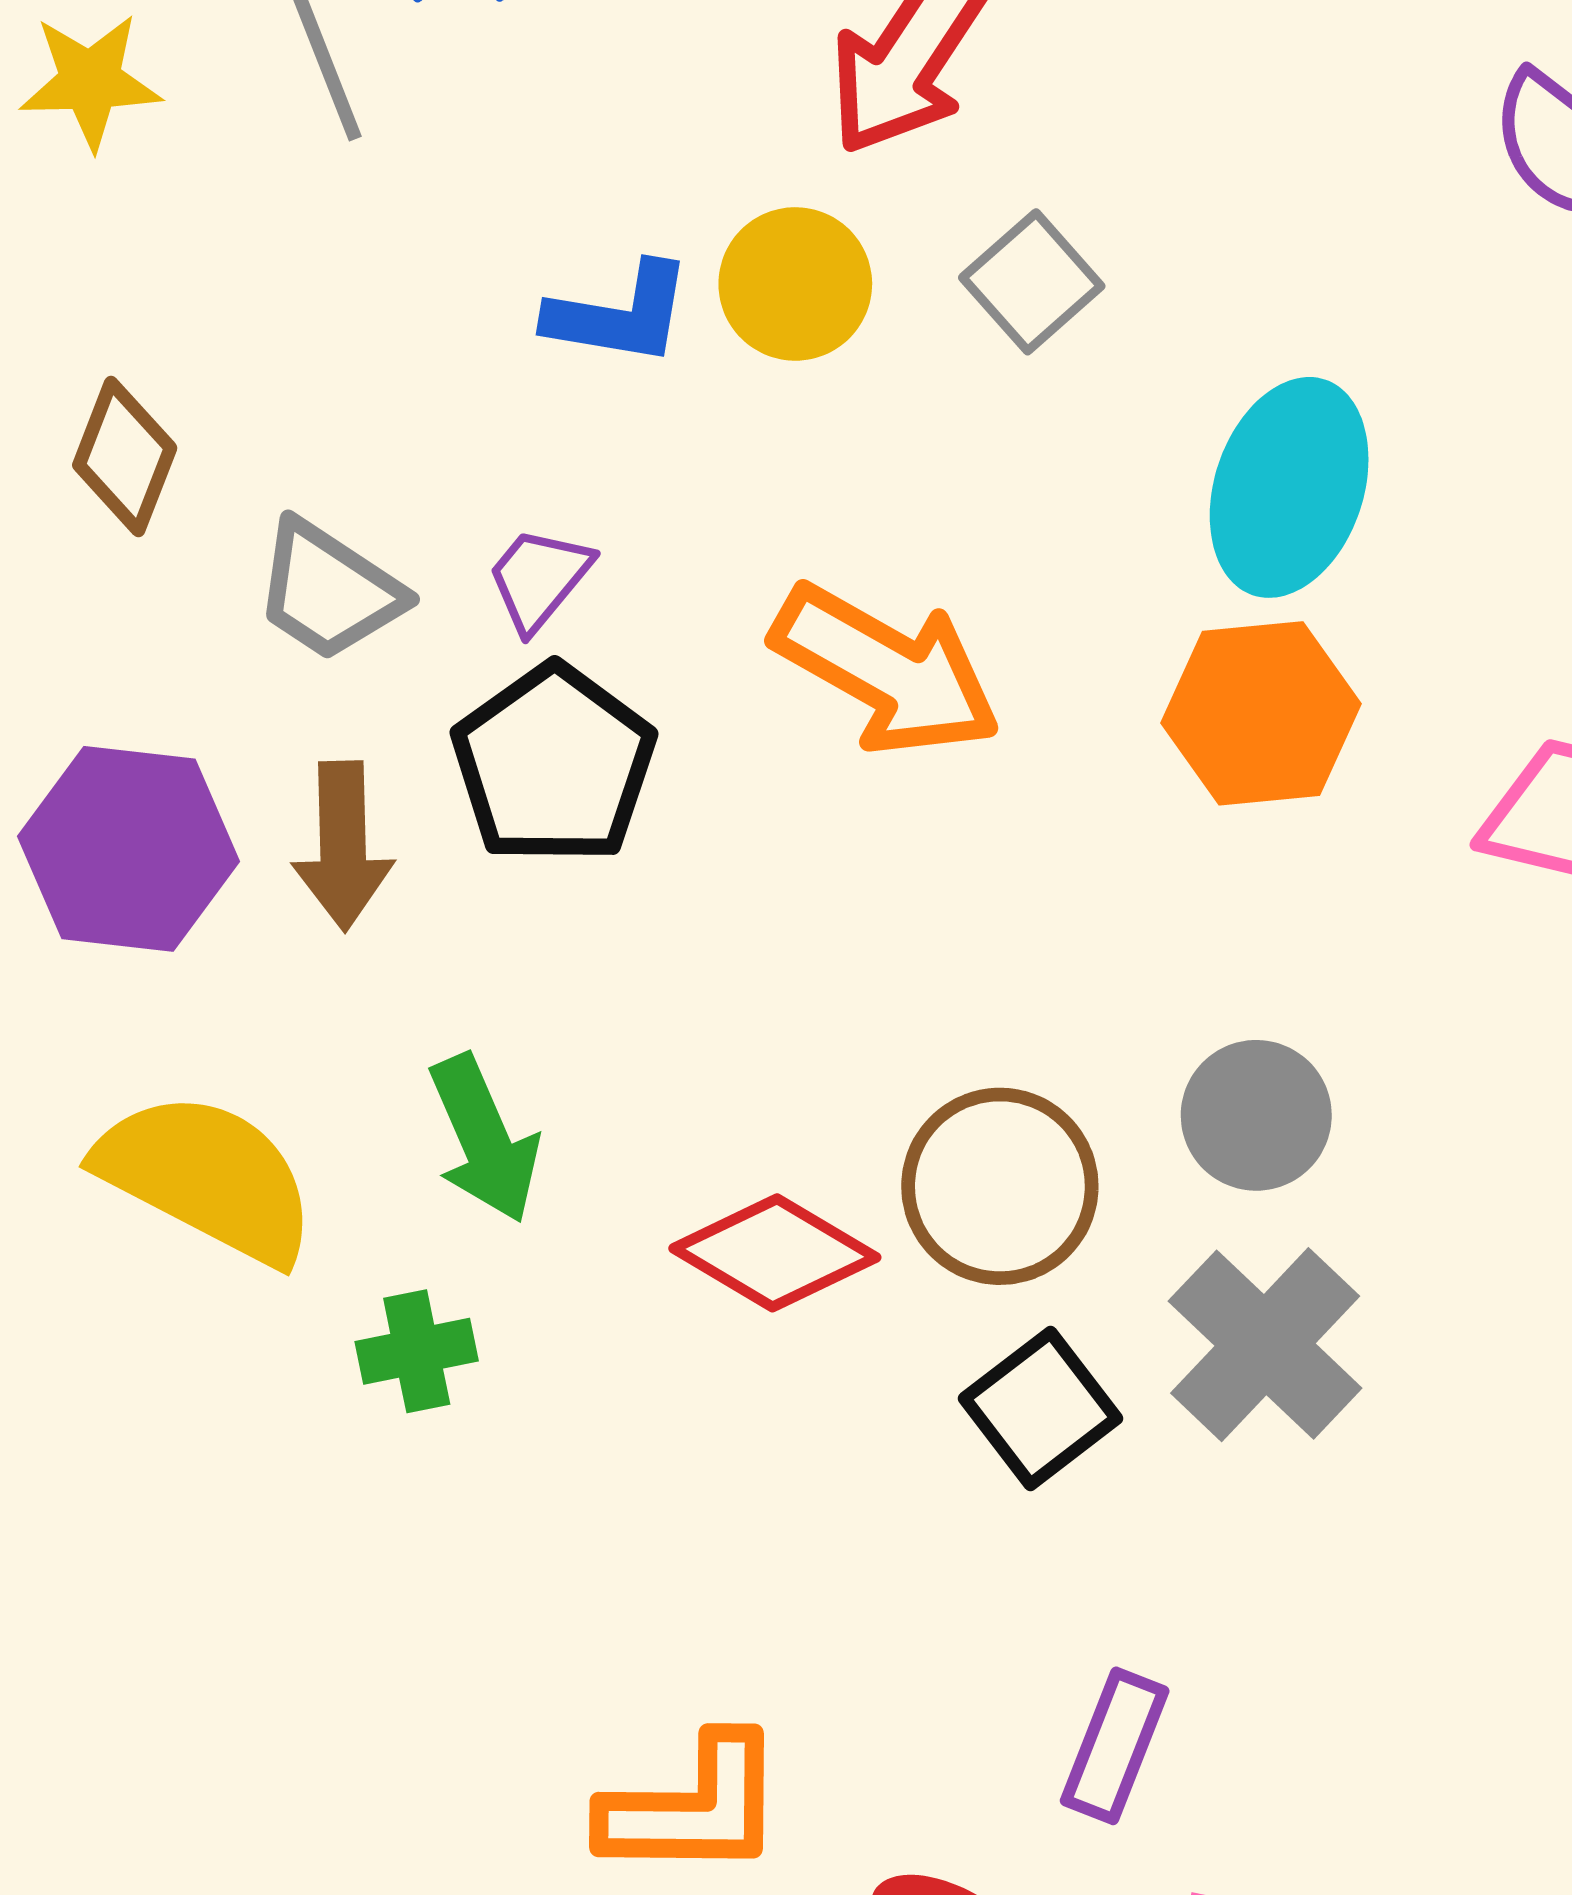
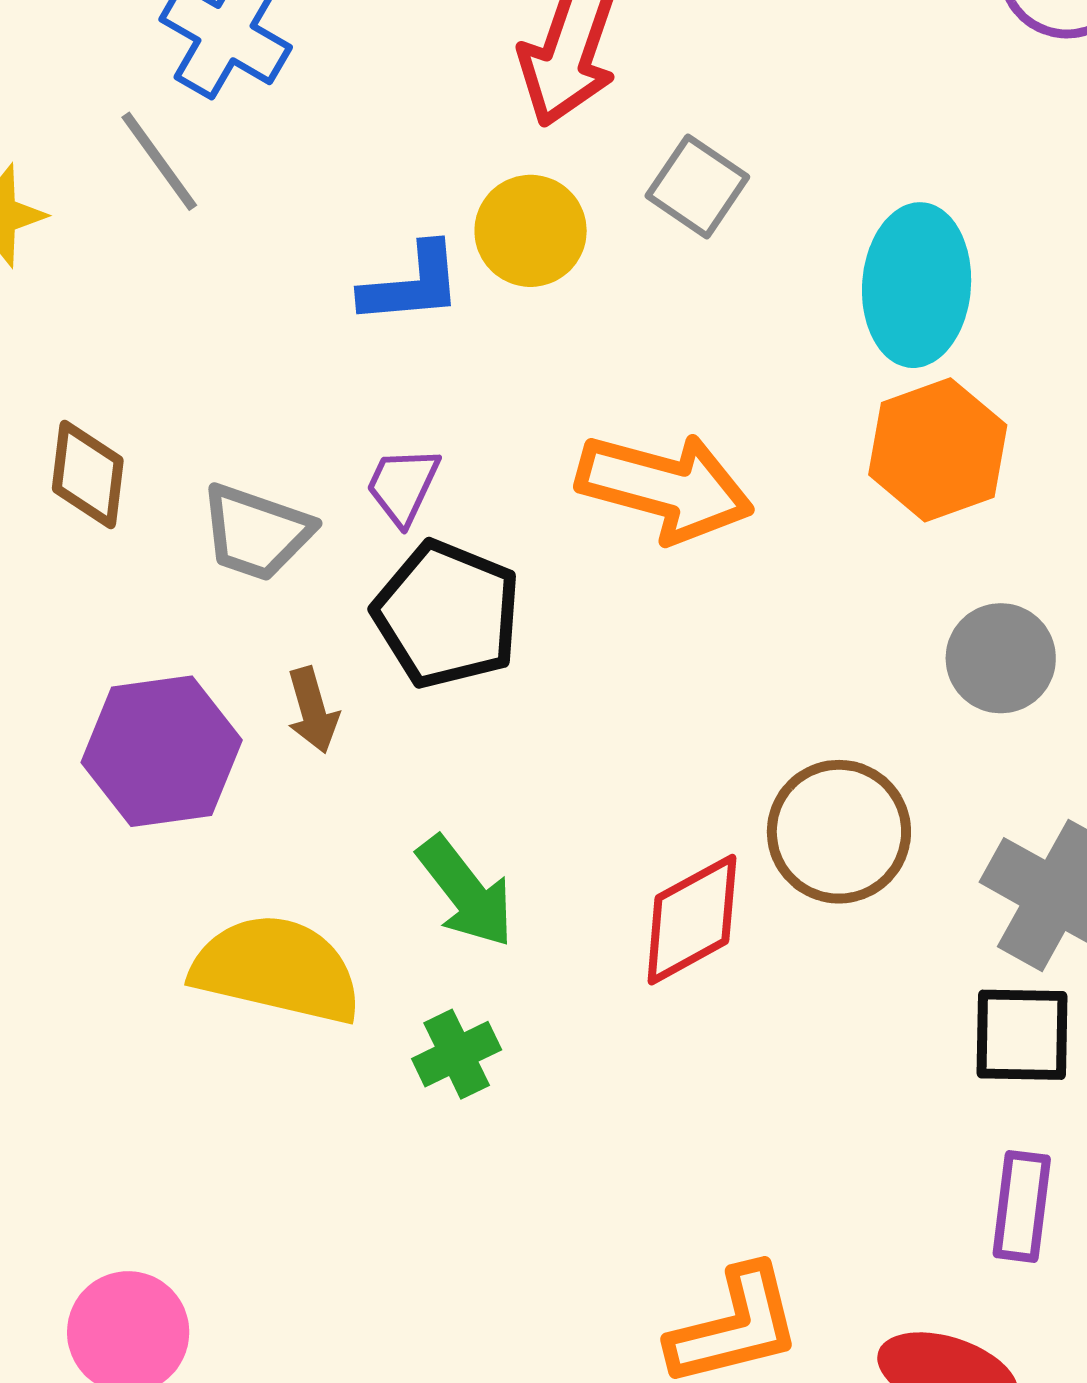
brown arrow: (343, 846) -> (313, 710), size x0.7
gray circle: (1256, 1115) -> (1001, 658), moved
red diamond: (775, 1253) -> (692, 920), turned -45
black square: (1040, 1408) -> (1022, 1035), moved, turned -37

